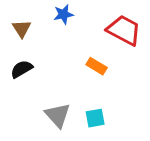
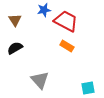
red trapezoid: (124, 30) -> (66, 21), moved
cyan square: (95, 118) -> (88, 88), moved

